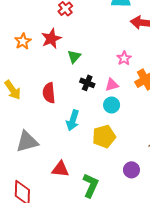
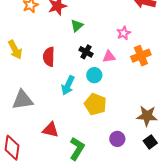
cyan circle: (112, 105) -> (94, 75), moved
yellow pentagon: (104, 136) -> (95, 104), turned 30

